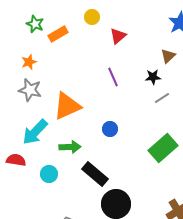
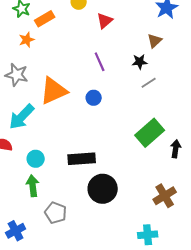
orange star: (29, 62) -> (27, 40), moved
blue circle: (110, 129) -> (94, 98), moved
green arrow: (70, 147) -> (33, 186), moved, turned -95
black rectangle: (95, 174) -> (82, 159), turned -44

